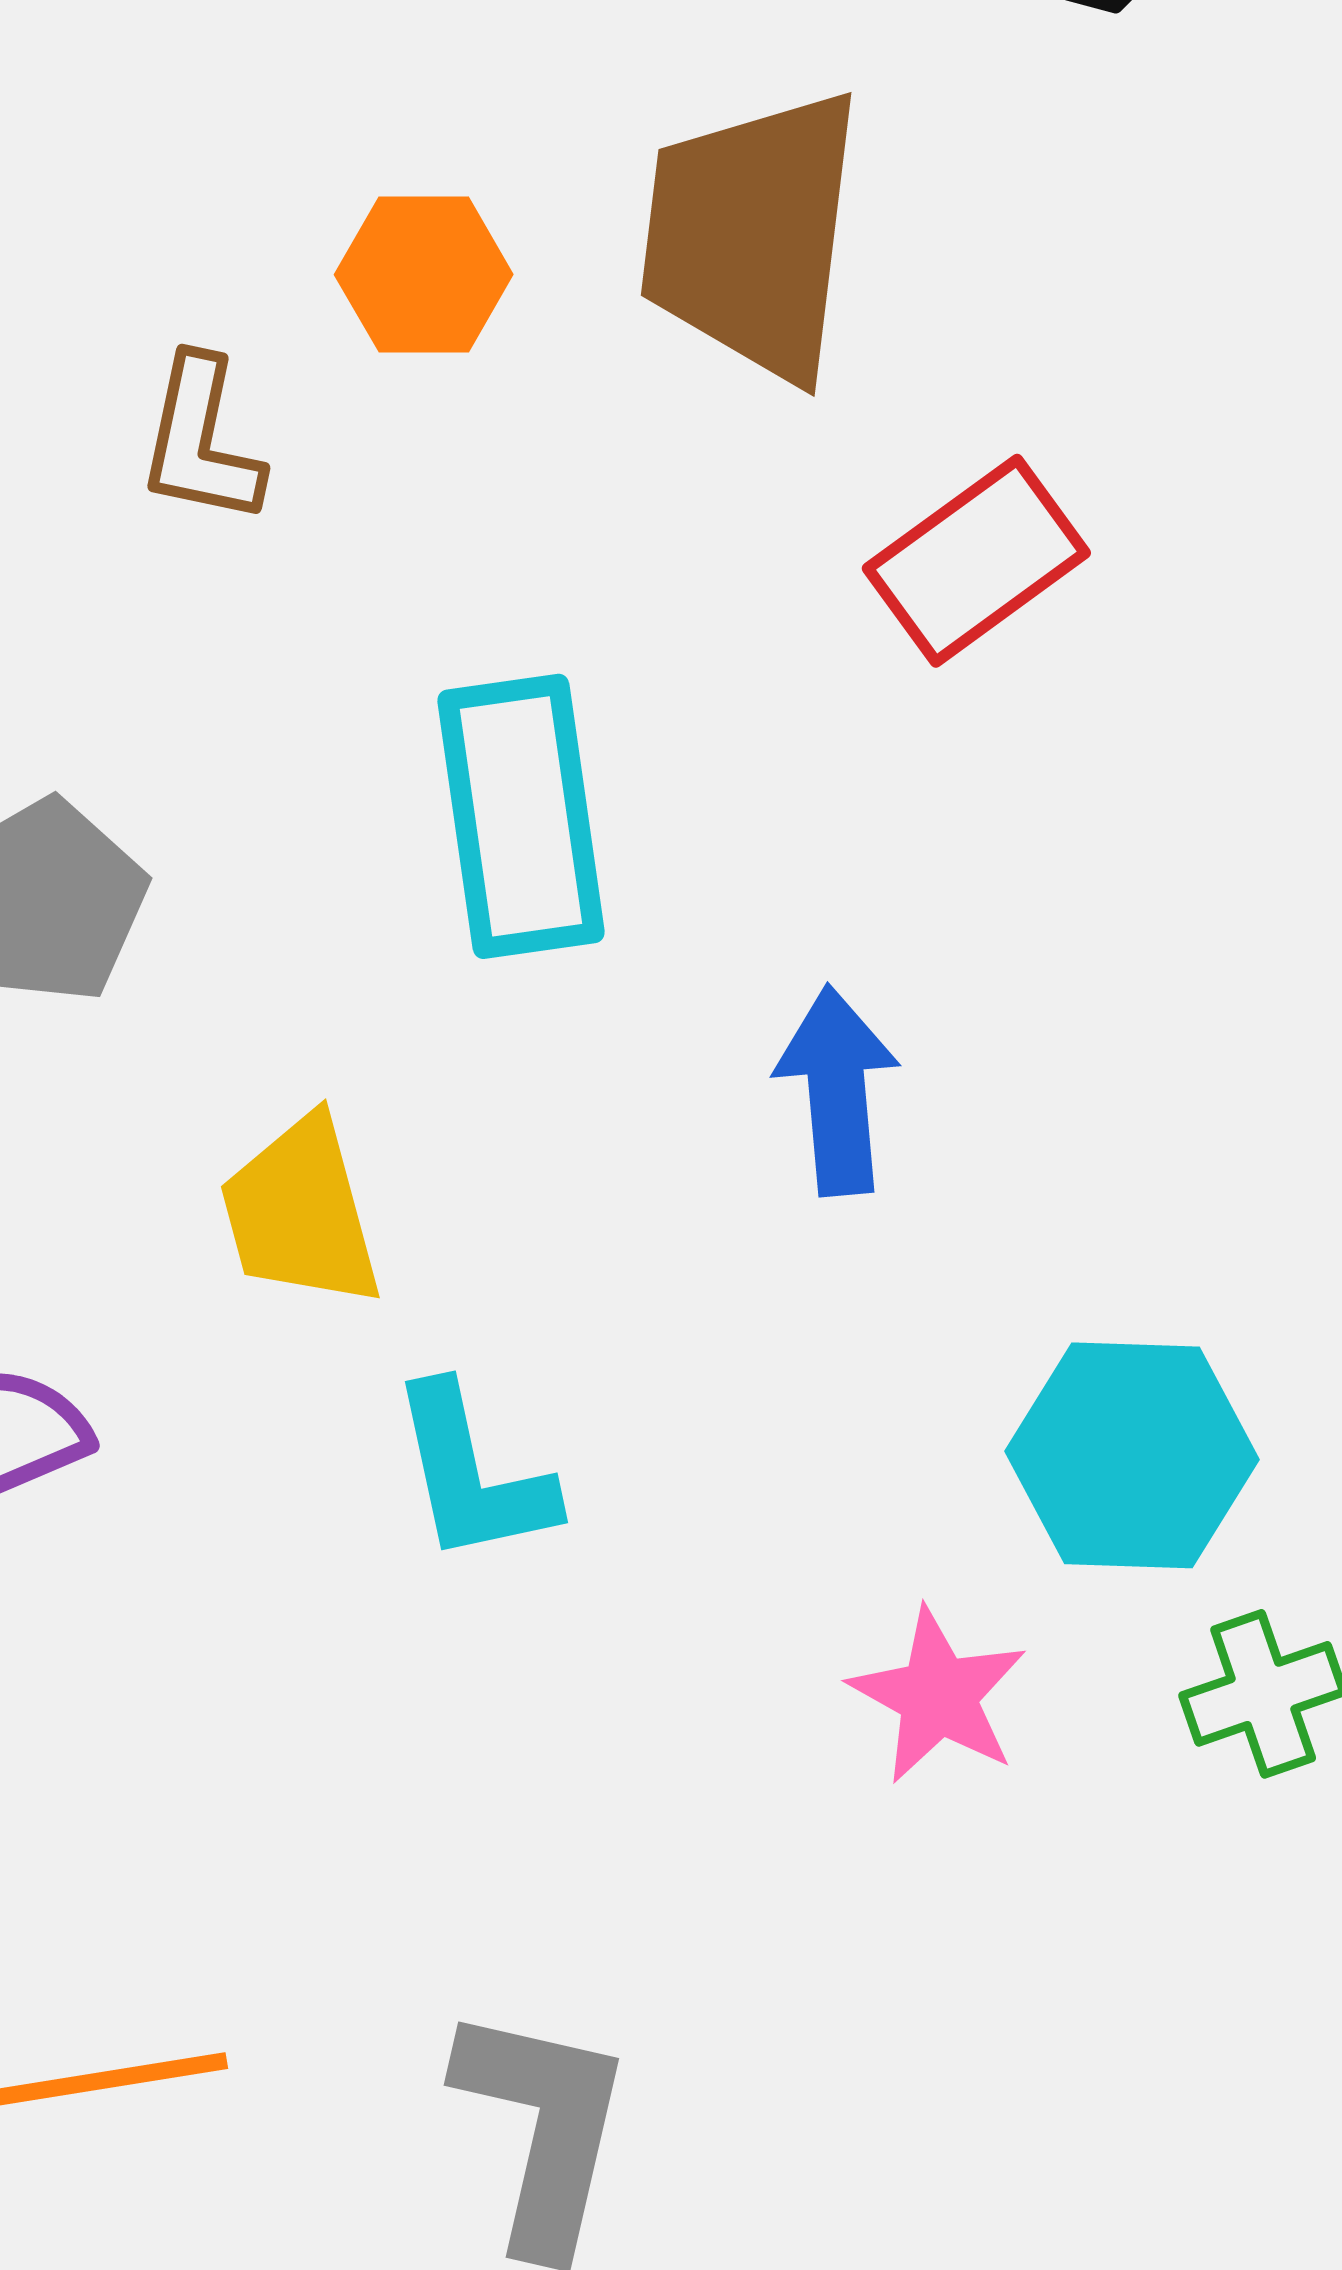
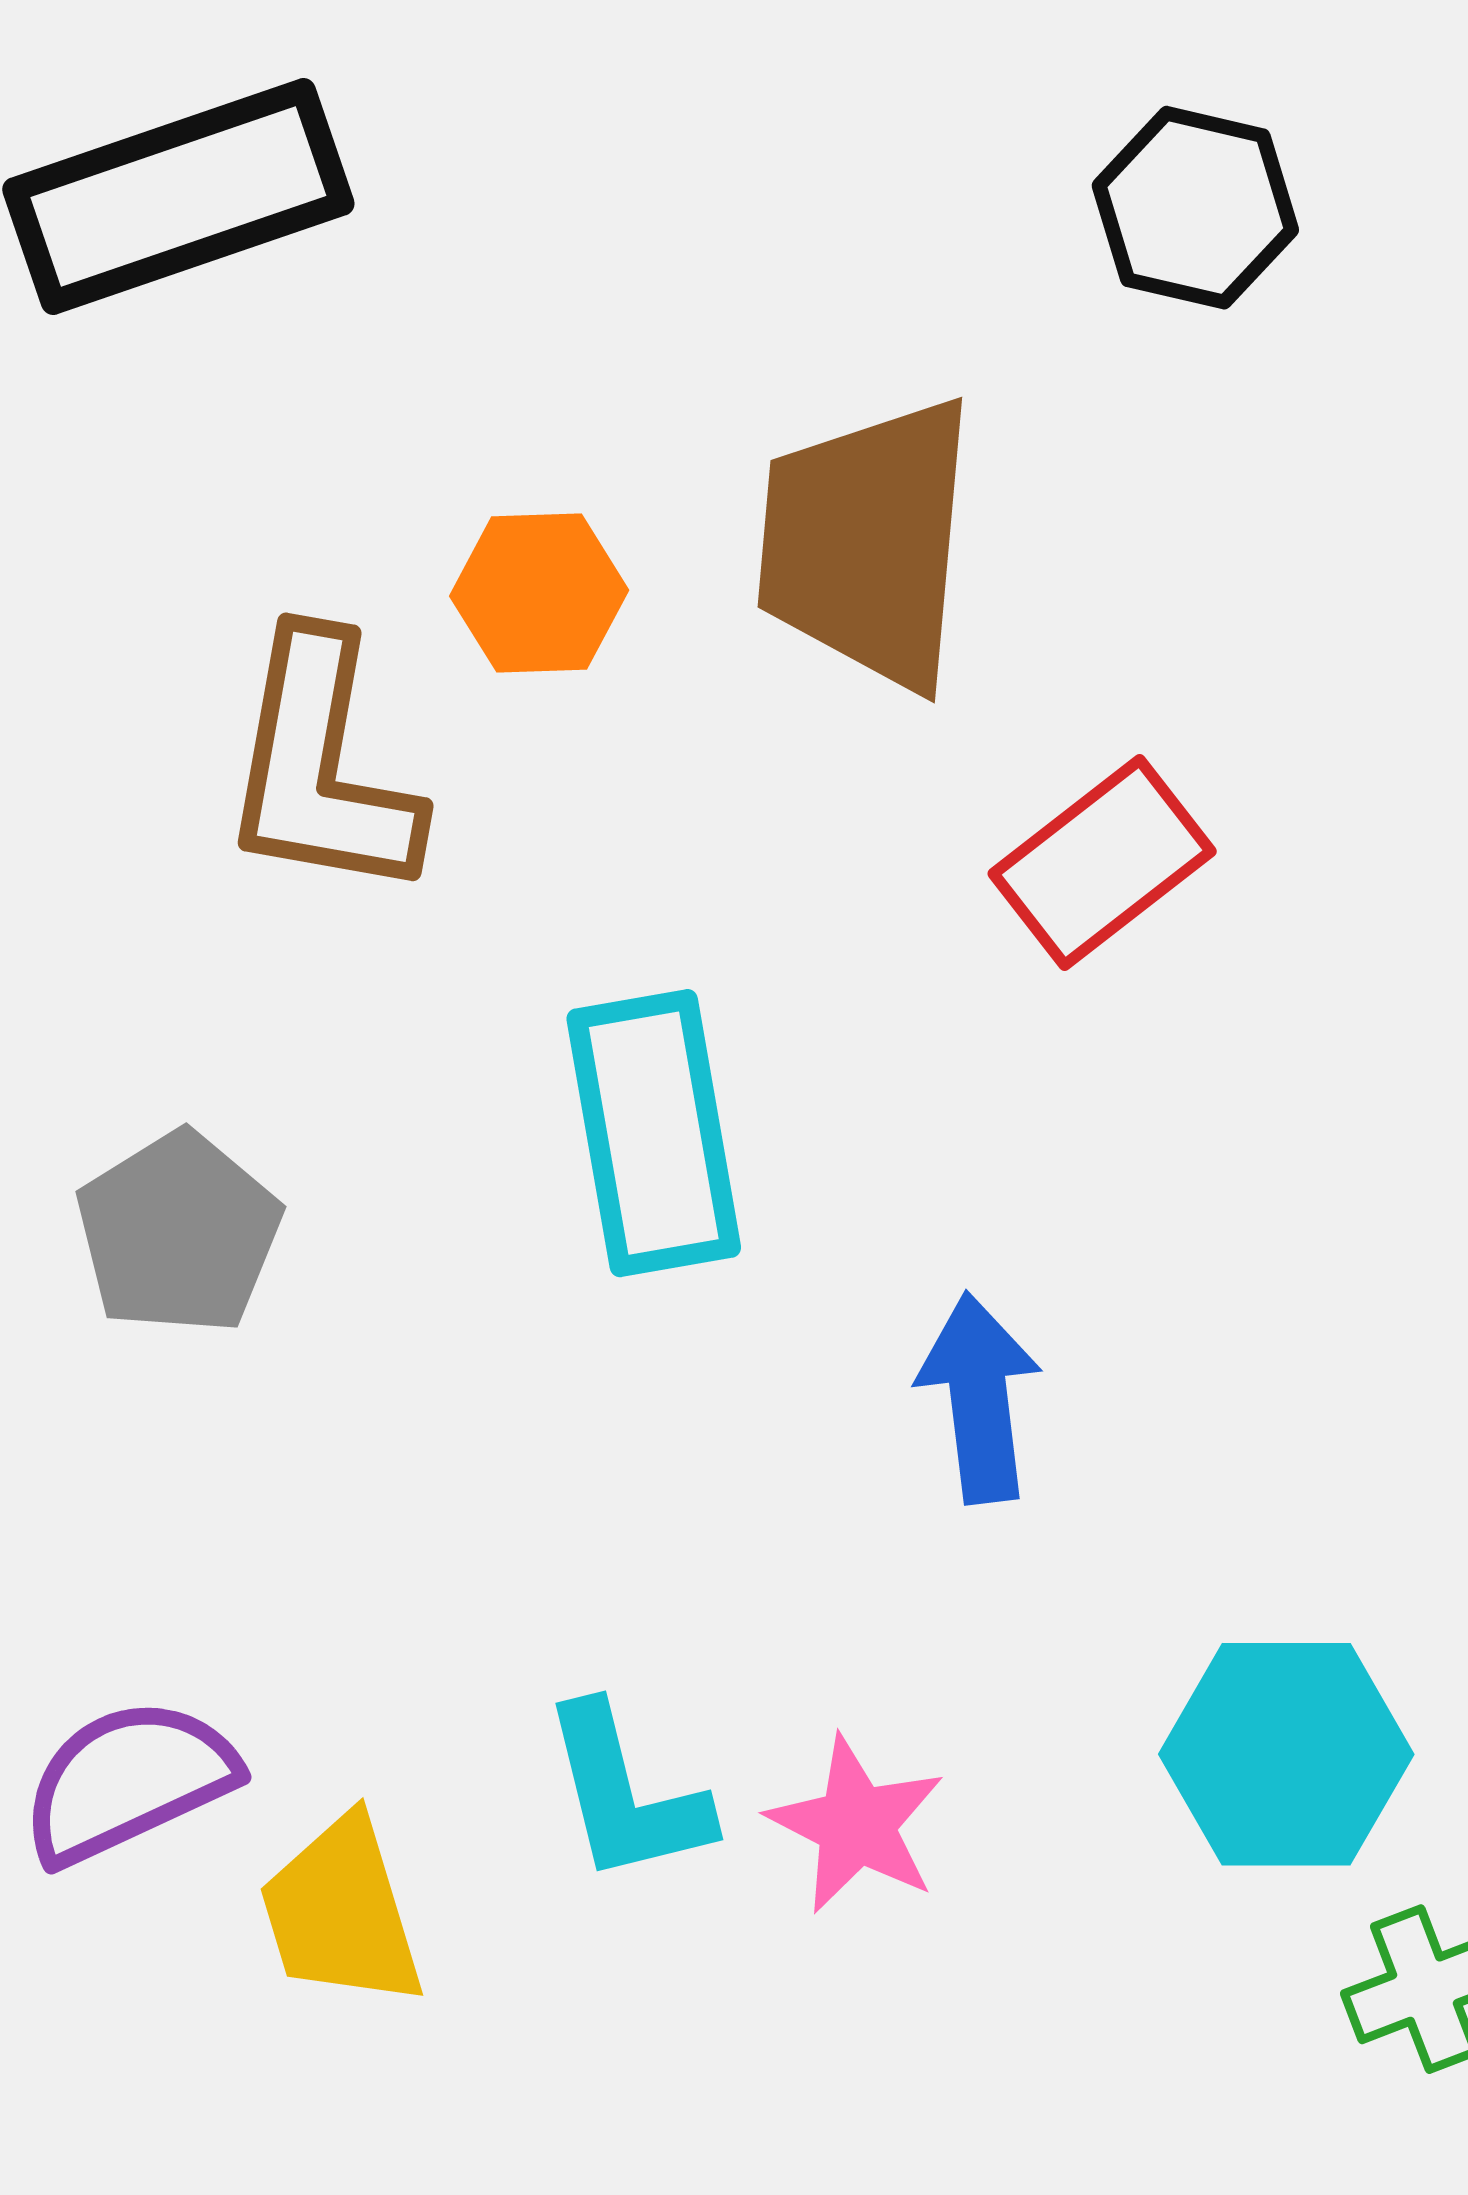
brown L-shape: (201, 441) -> (321, 767), size x1.6
yellow trapezoid: (301, 1212) -> (341, 1912), moved
pink star: (938, 1696) -> (856, 1825), moved

